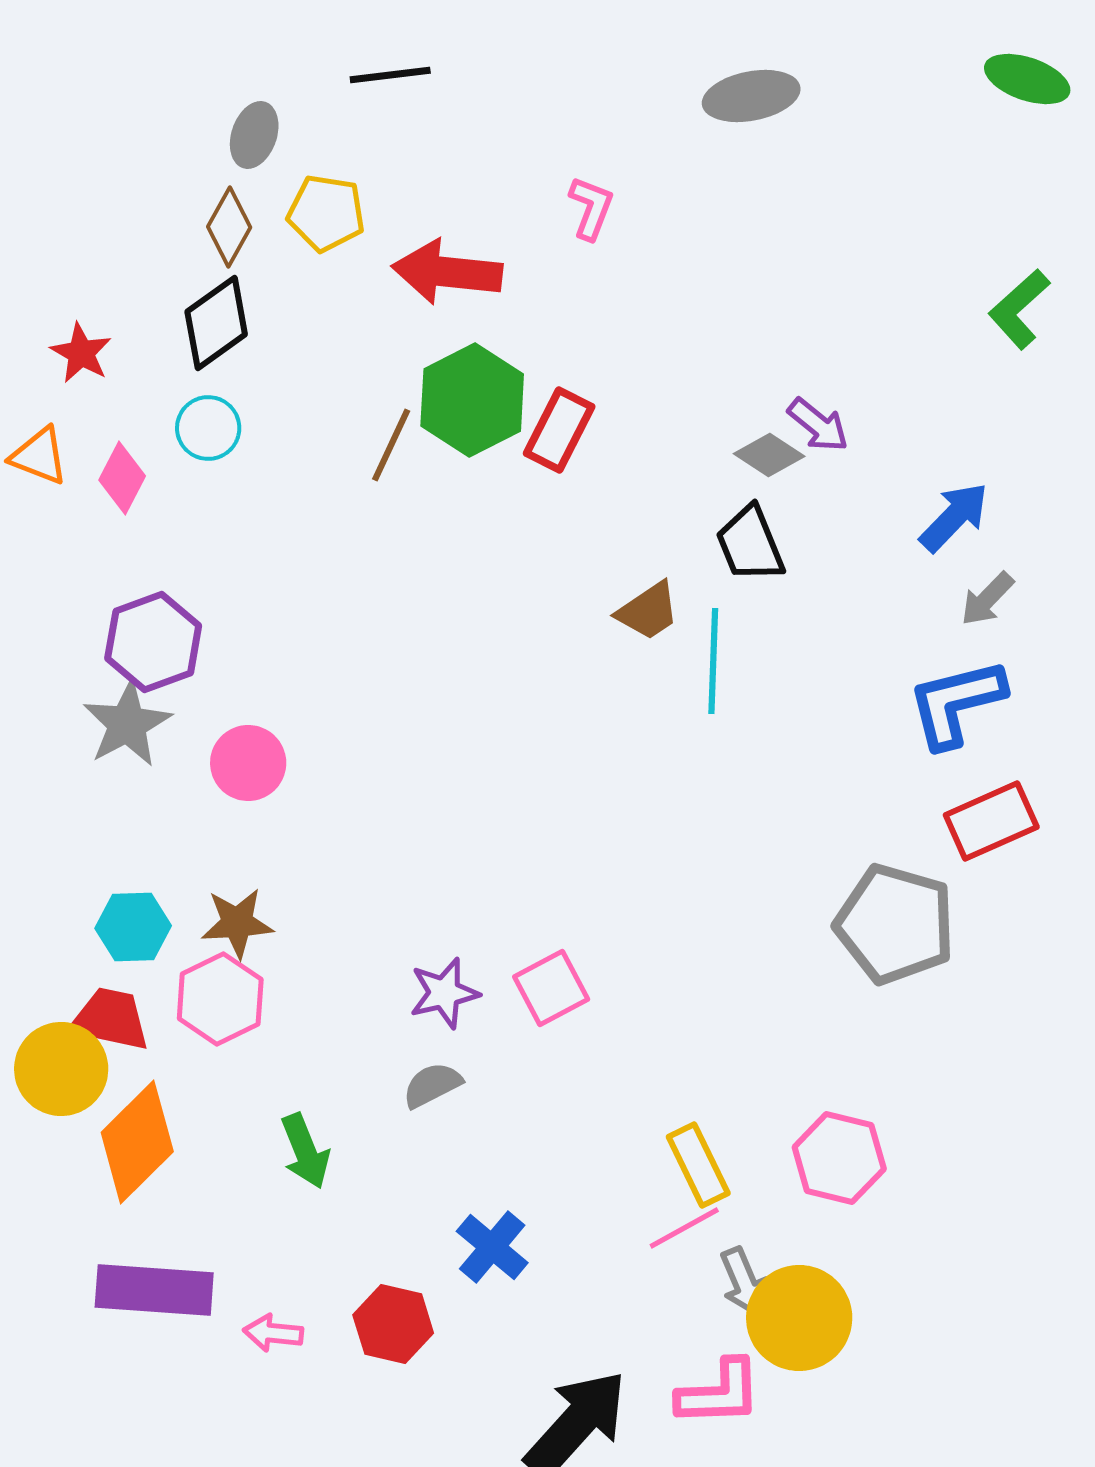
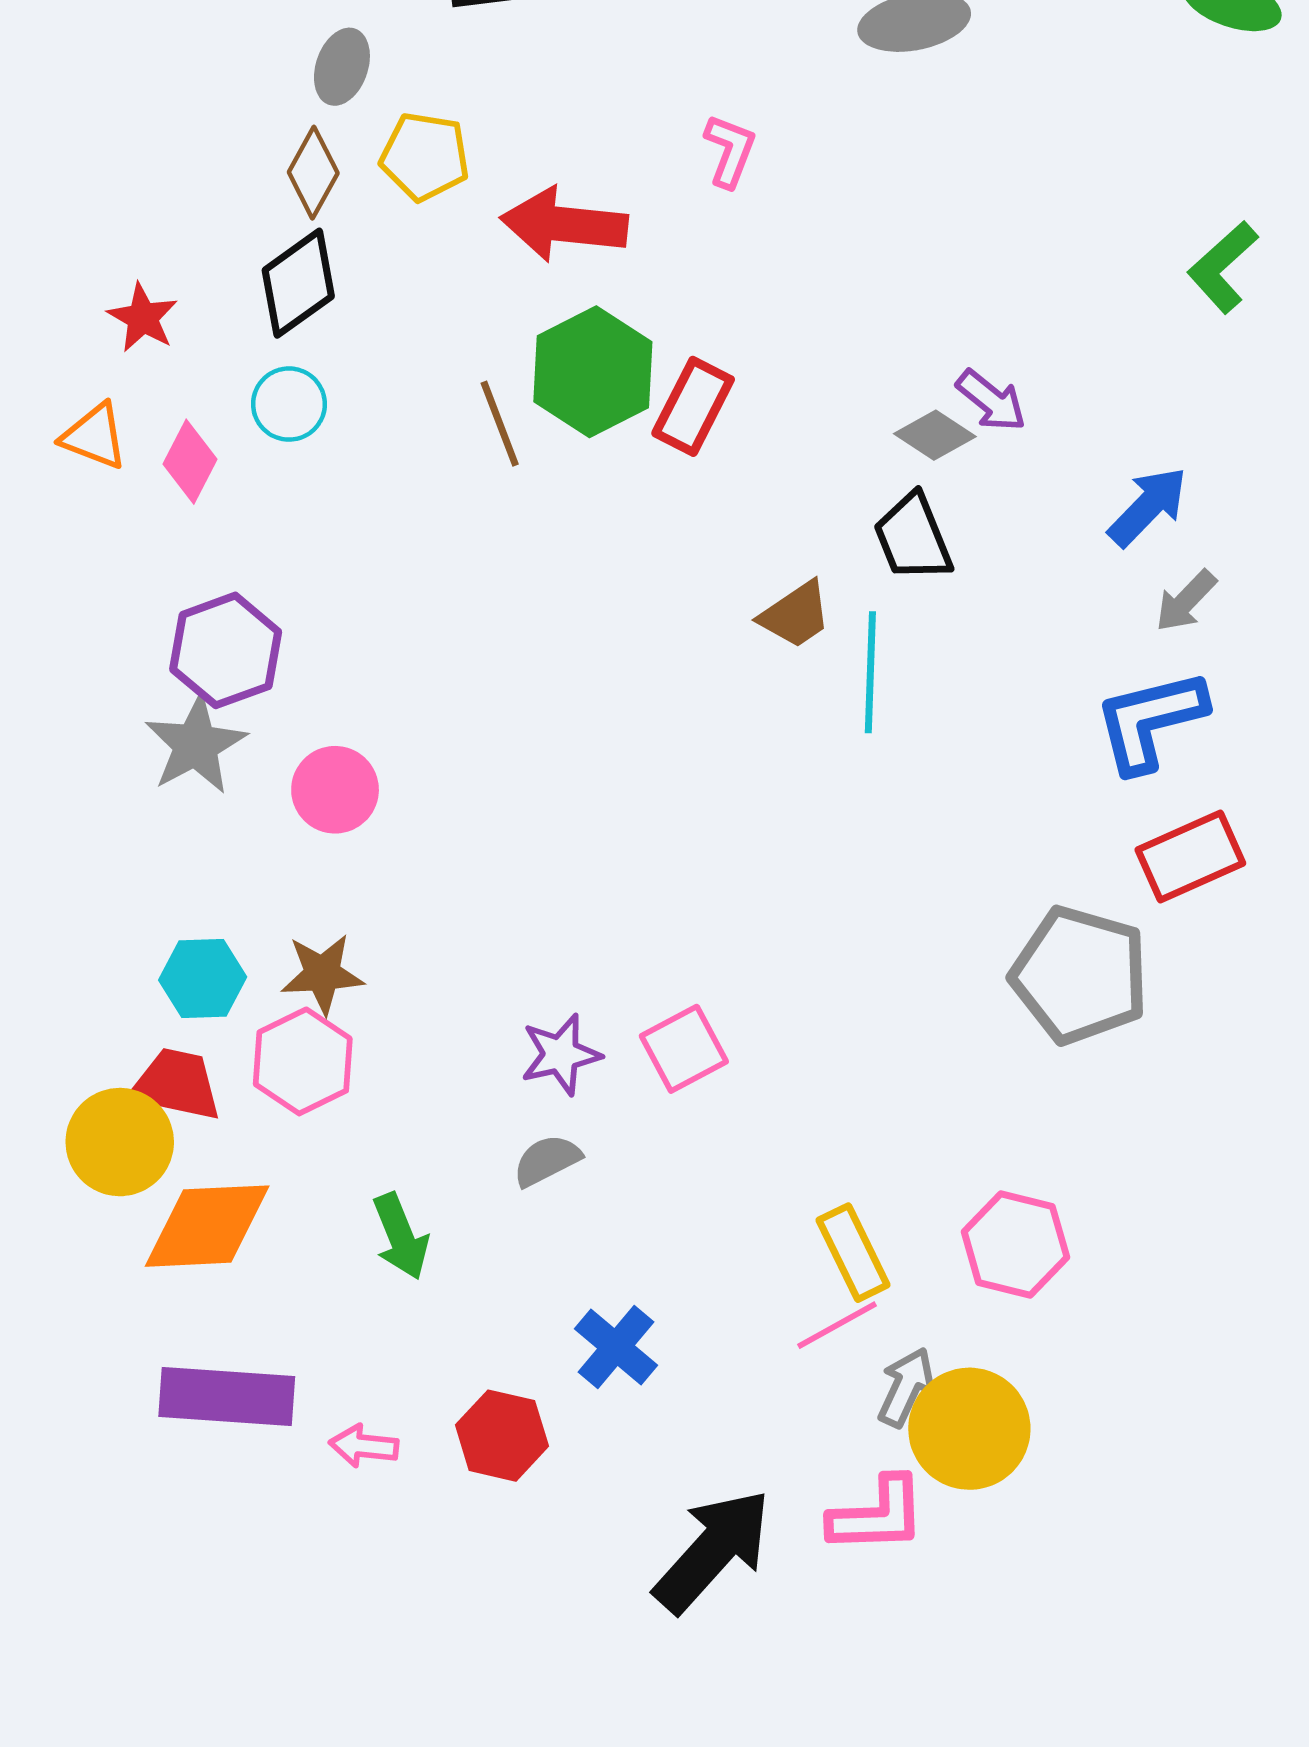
brown line: (391, 445) -> (500, 424), turned -46
orange diamond: (137, 1142) -> (207, 1226), turned 42
gray arrow: (744, 1282) -> (906, 1387), turned -132

